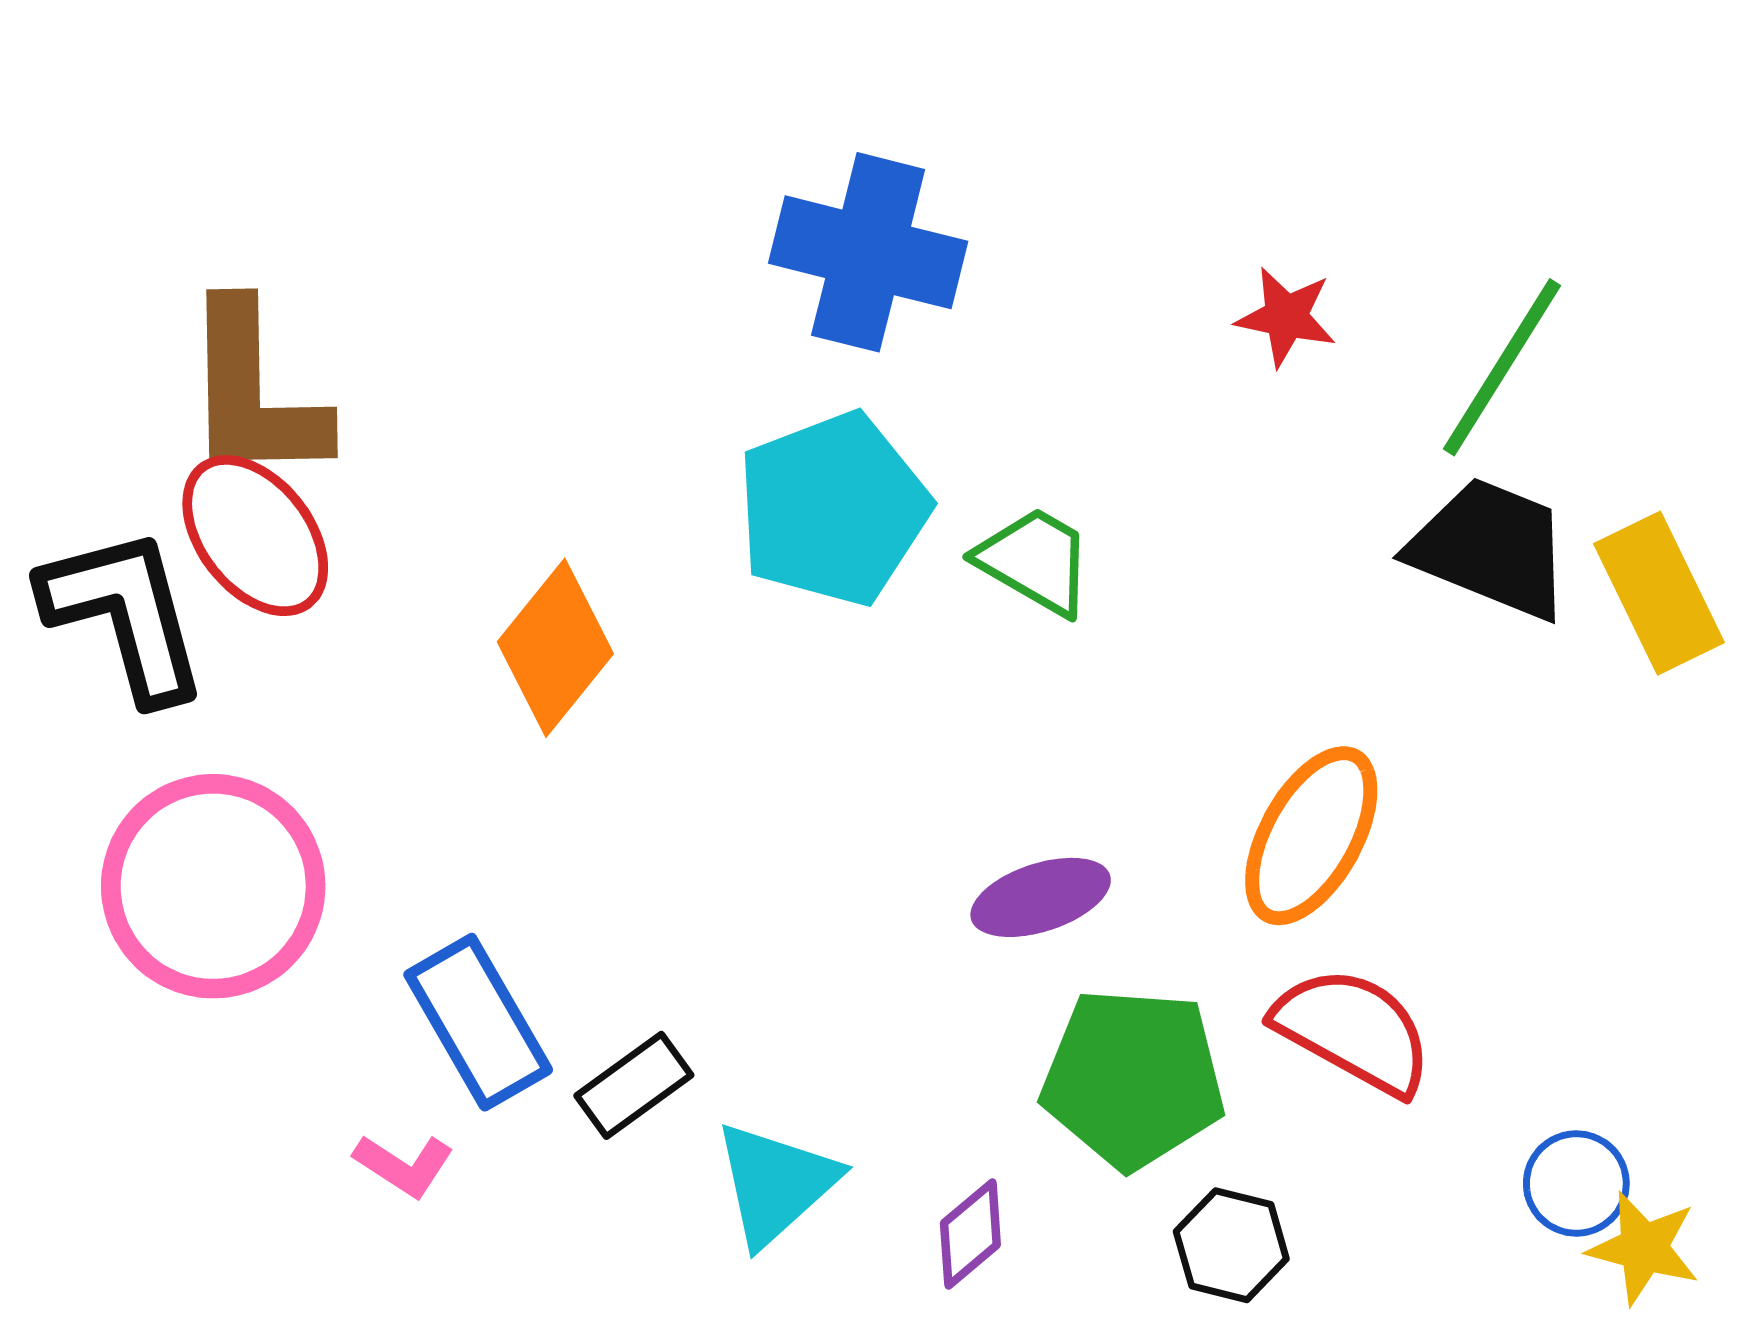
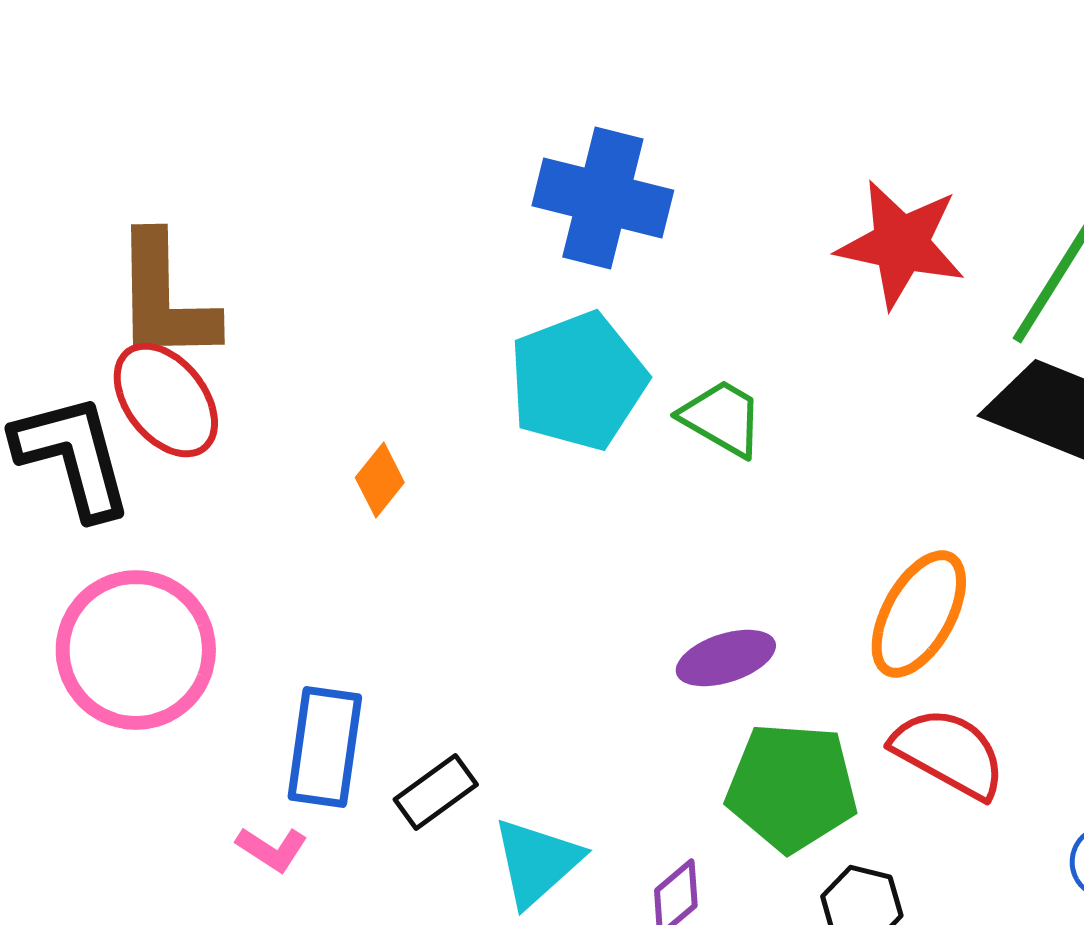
red star: (1286, 317) -> (901, 244), size x1.8
orange diamond: (555, 648) -> (380, 480), size x0.6
blue rectangle: (478, 1022) -> (325, 747), turned 38

